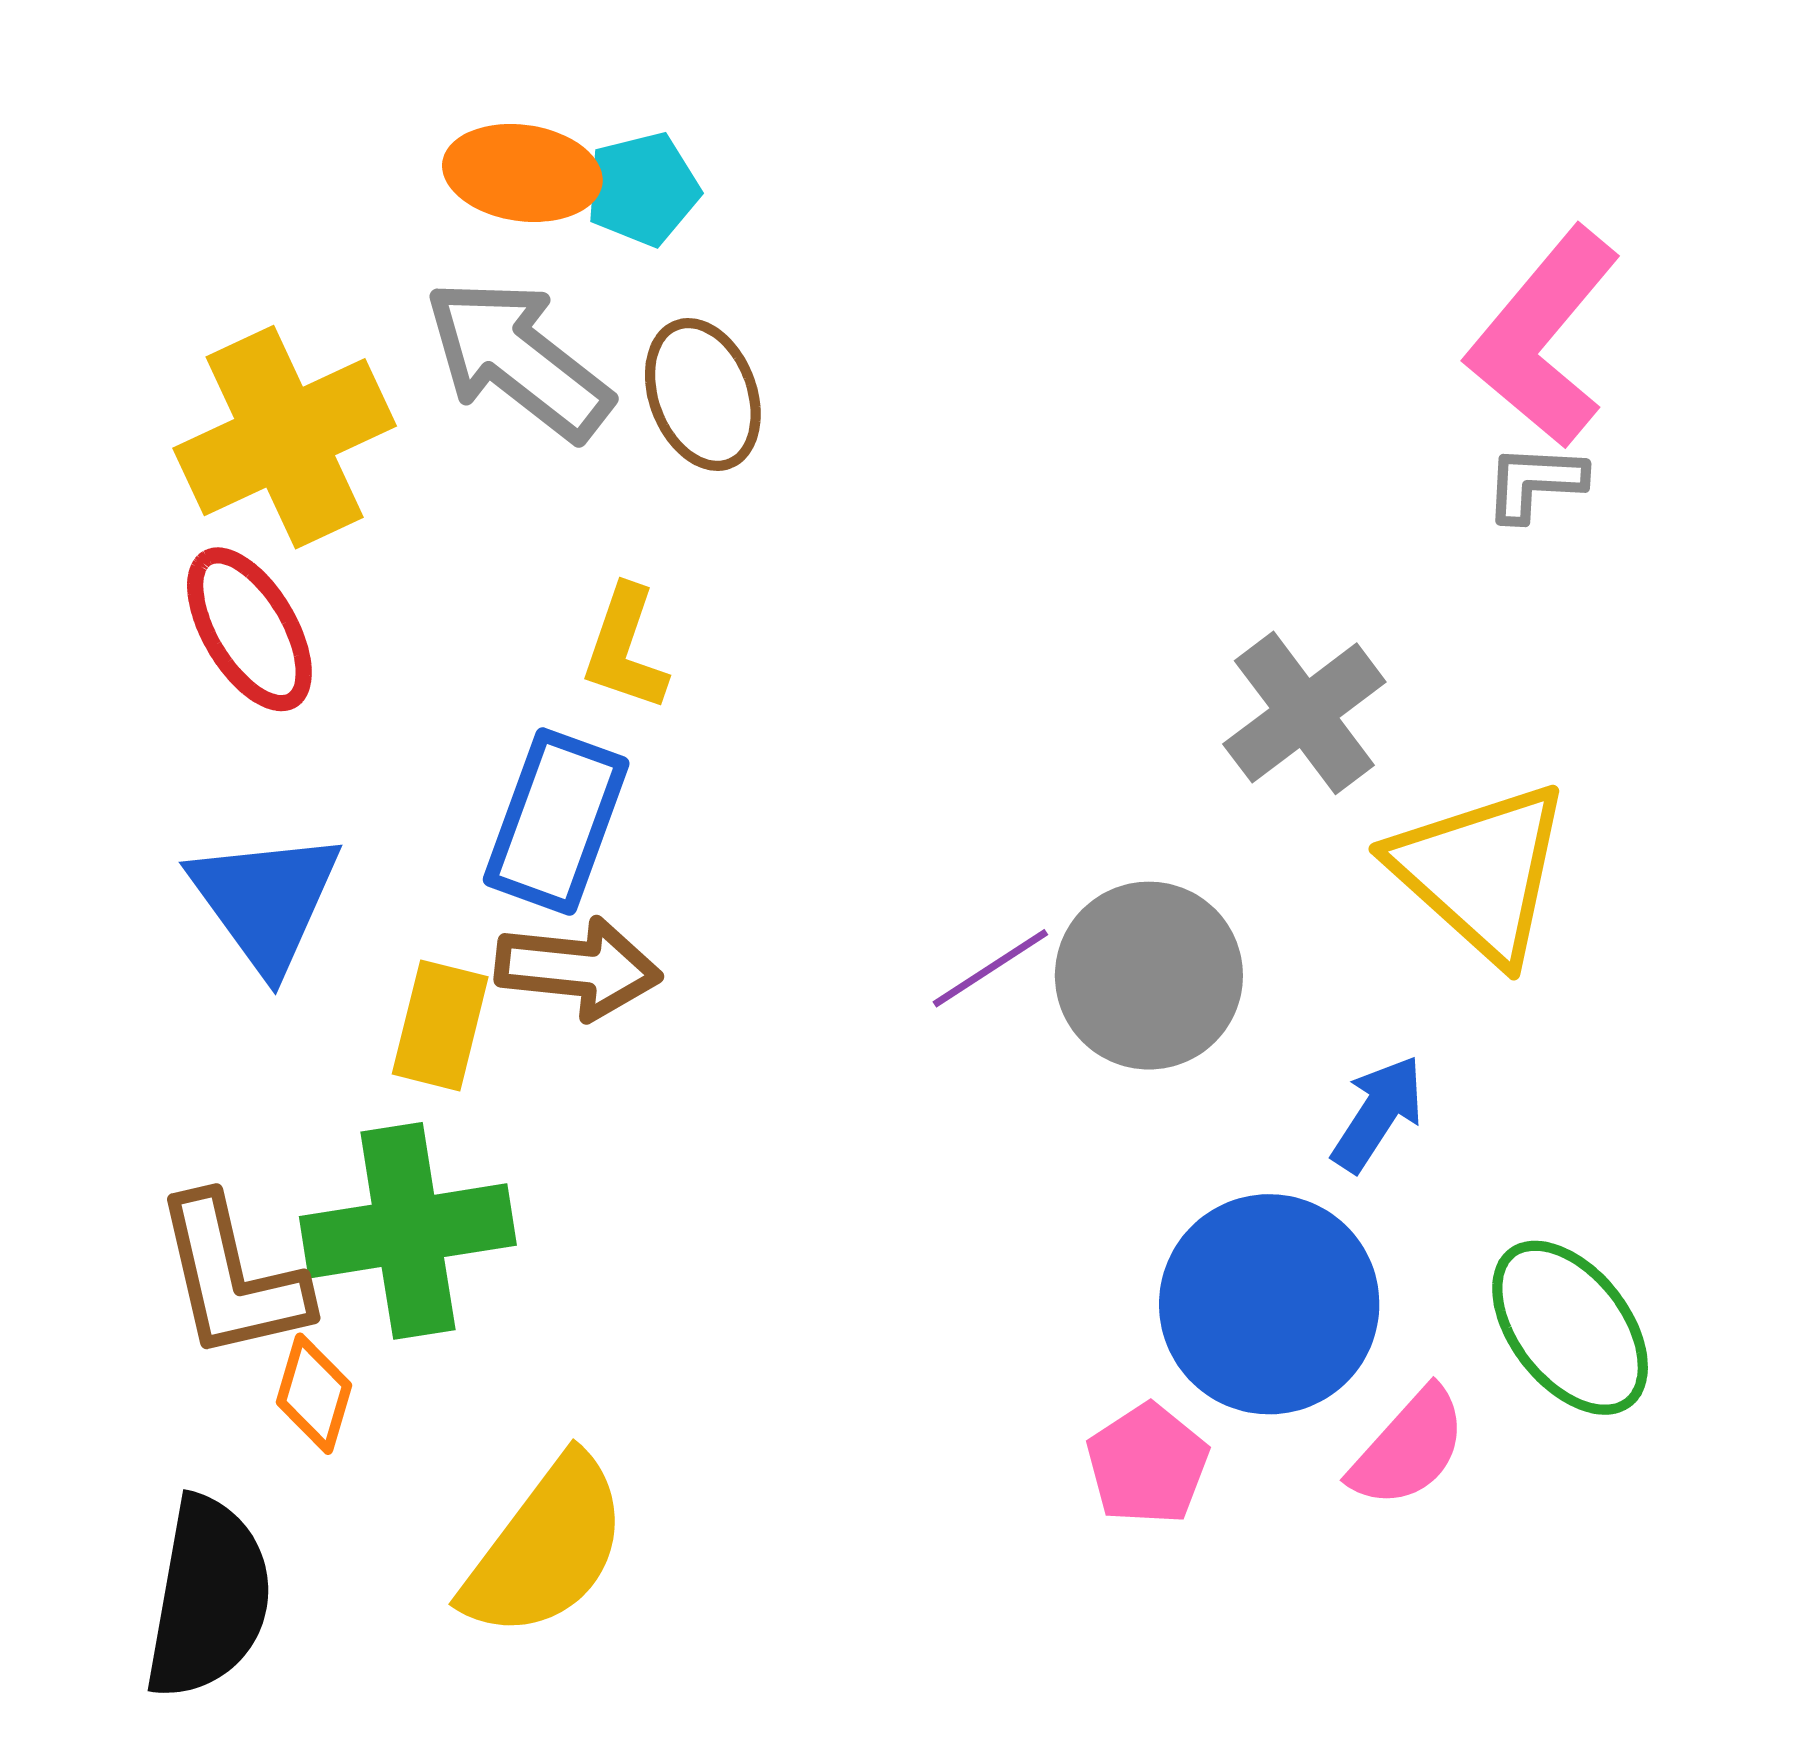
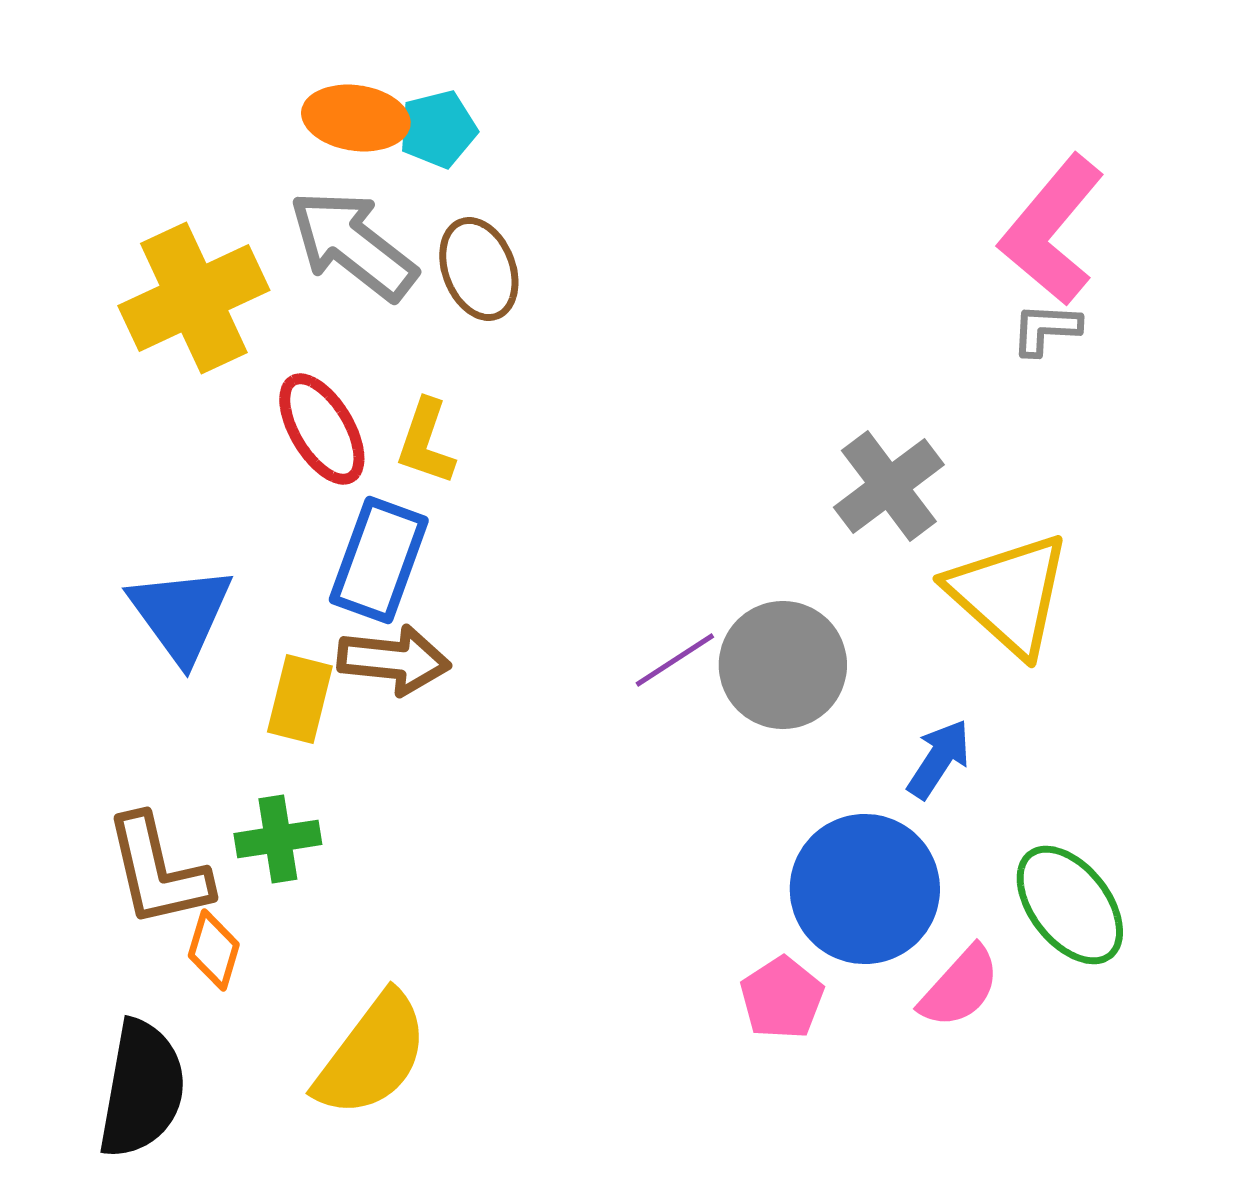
red ellipse: (249, 629) -> (322, 429), moved
green cross: (408, 1231) -> (278, 839), size x0.6

